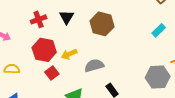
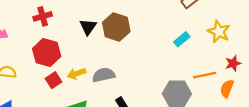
black triangle: (67, 17) -> (88, 27), moved
yellow arrow: (69, 54) -> (77, 74), moved

